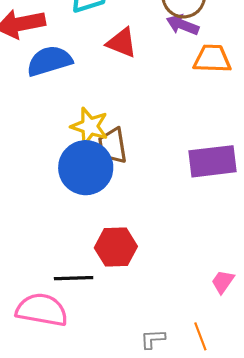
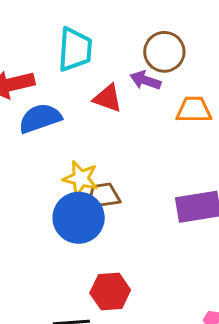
purple arrow: (183, 25) -> (145, 80), moved
brown trapezoid: (113, 146) -> (103, 196), turned 93

